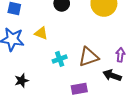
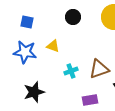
black star: (22, 81) -> (34, 92), size x1.5

